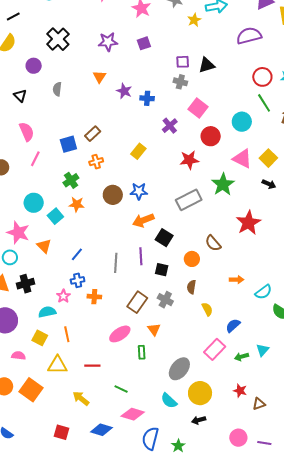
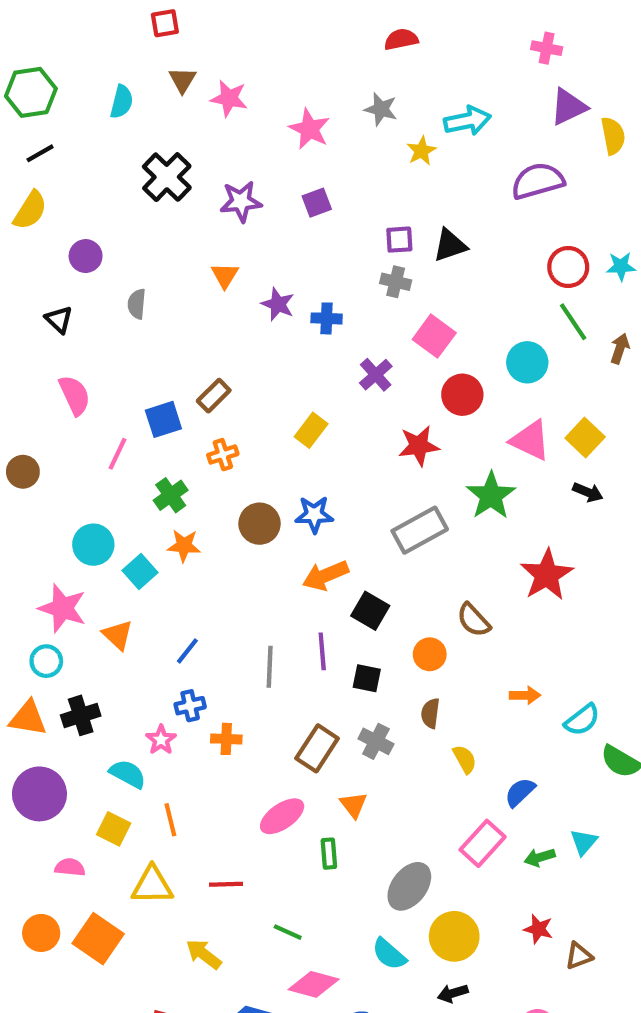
black cross: (58, 39) -> (167, 177), moved
pink line: (35, 159) -> (117, 454), moved
cyan semicircle: (47, 312) -> (128, 774), turned 42

